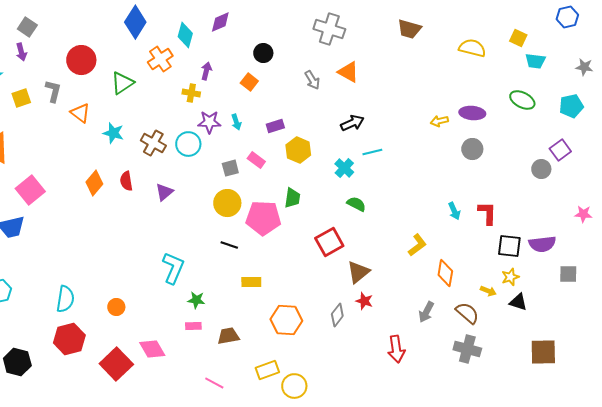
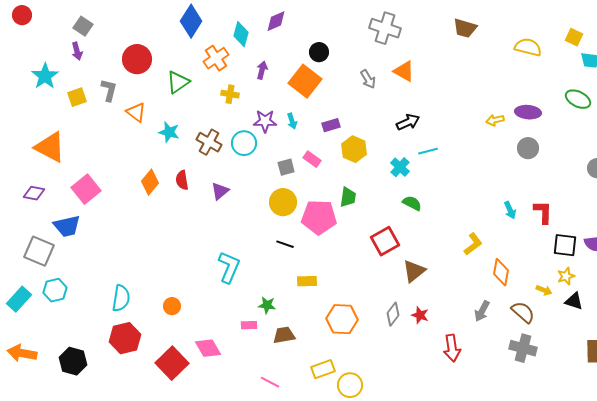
orange square: (249, 82) -> (305, 81), size x1.8
yellow cross: (191, 93) -> (230, 94), moved
green star: (196, 300) -> (267, 305), moved
red star: (364, 301) -> (420, 315), moved

